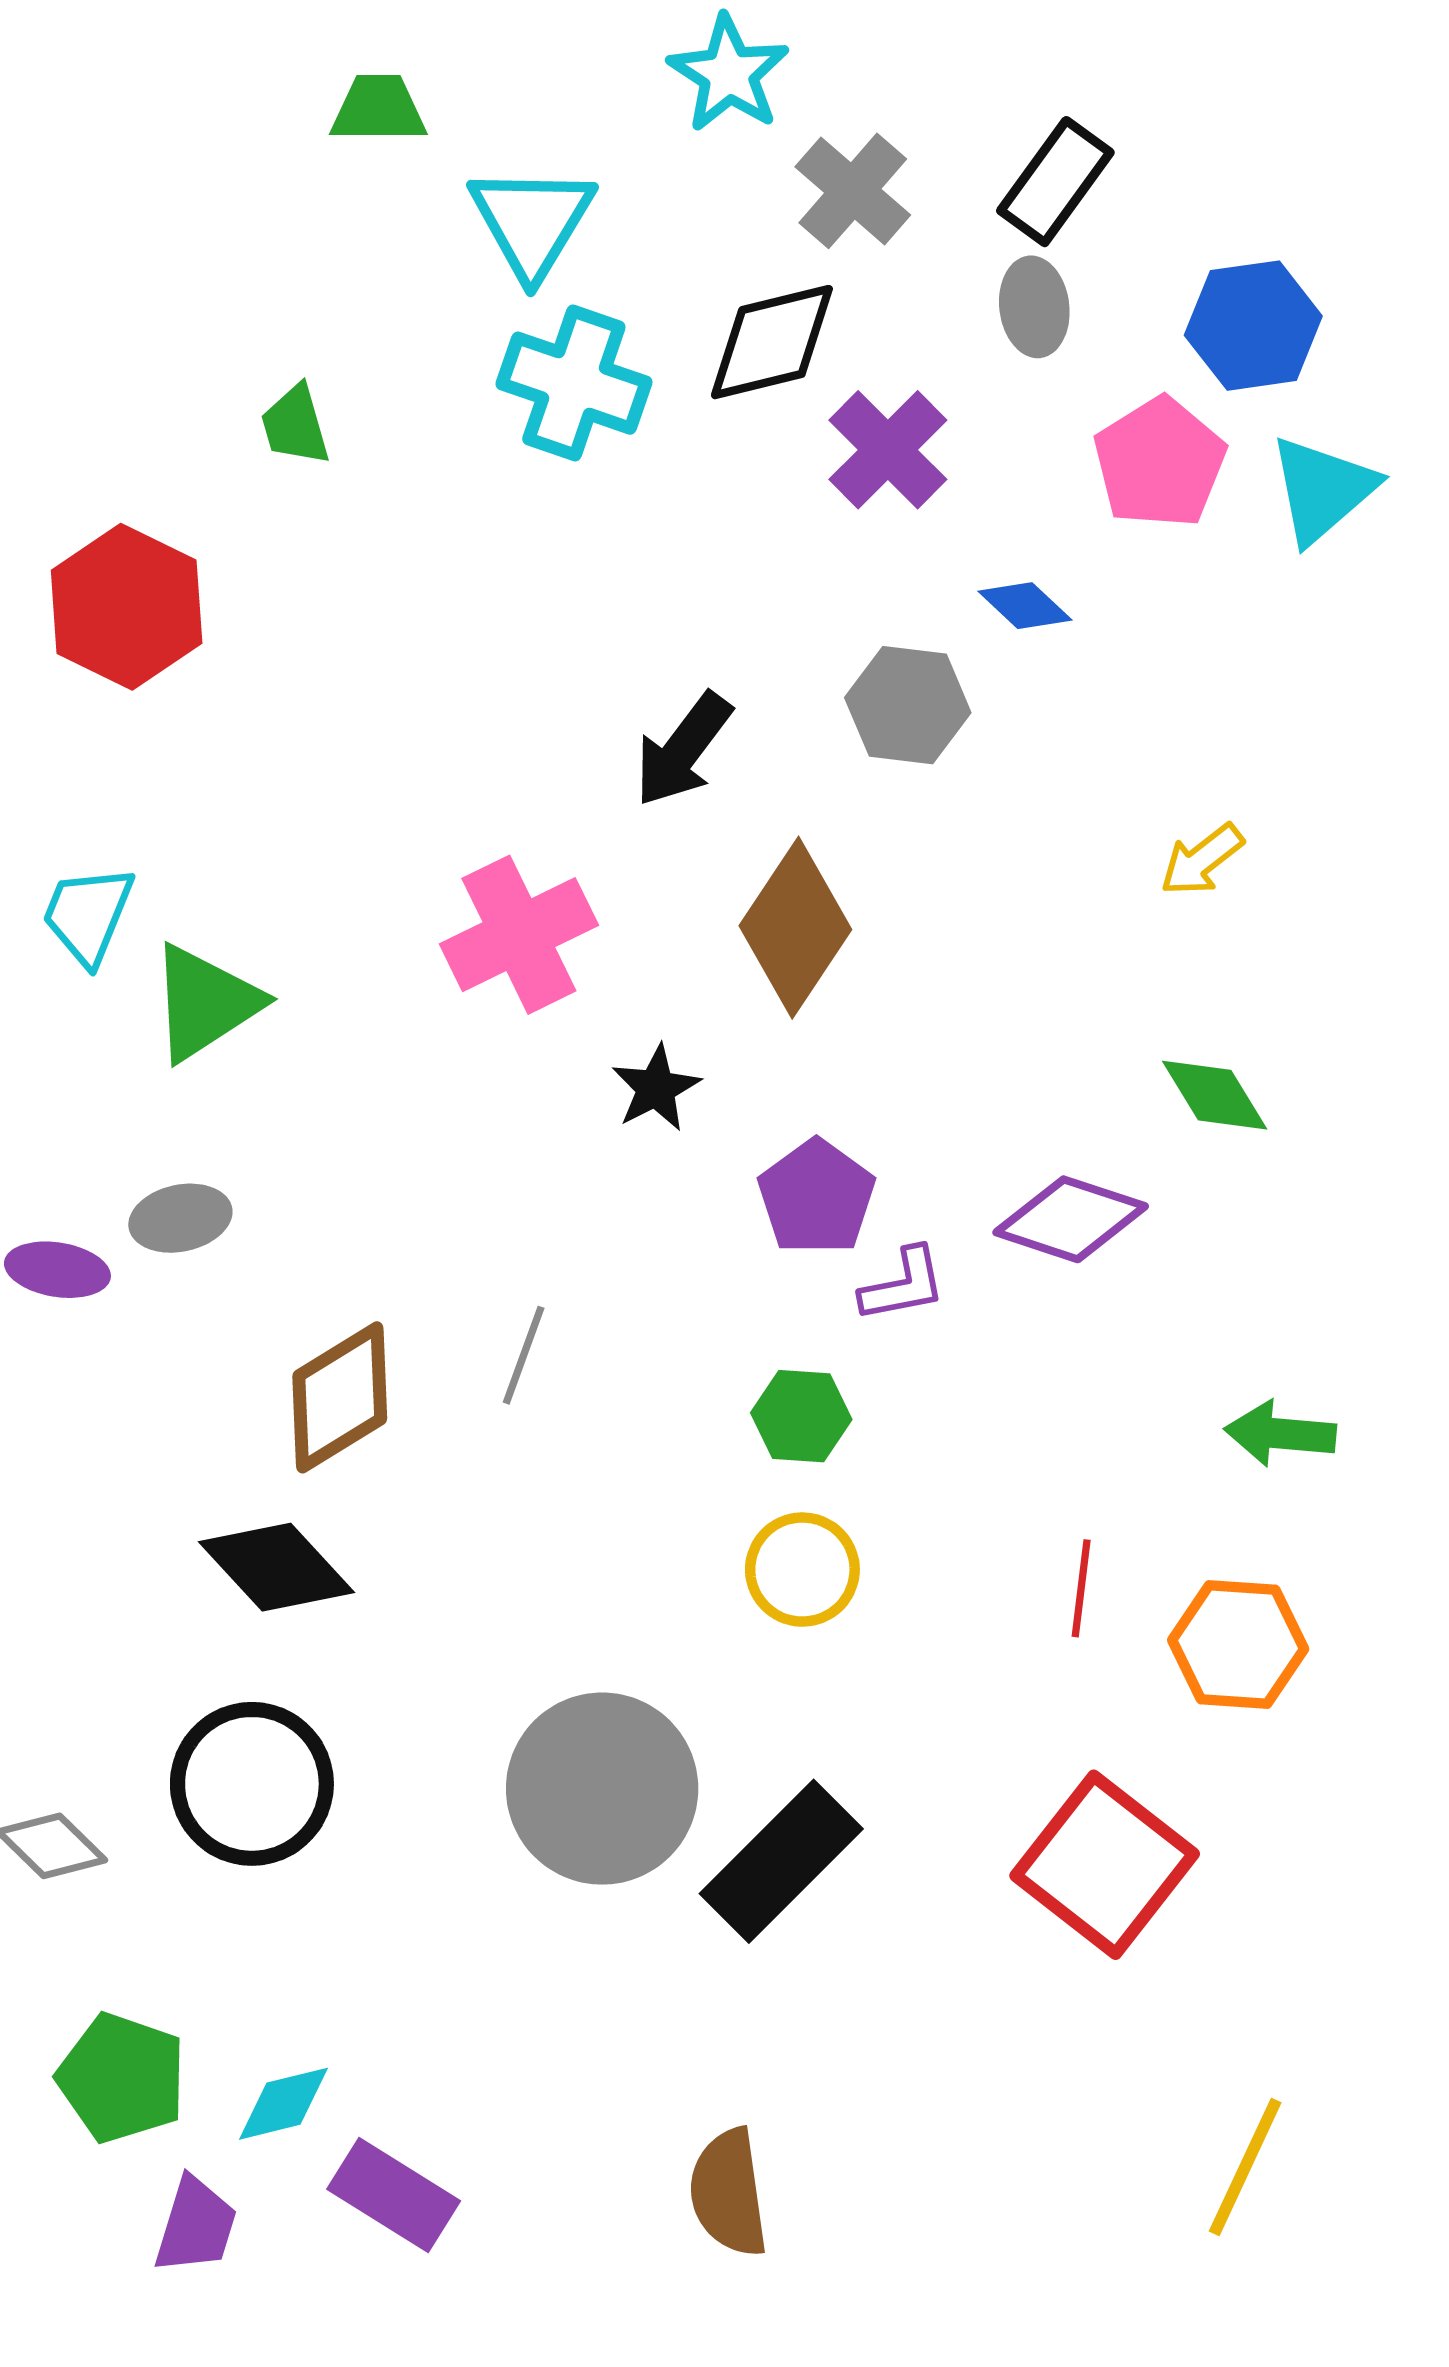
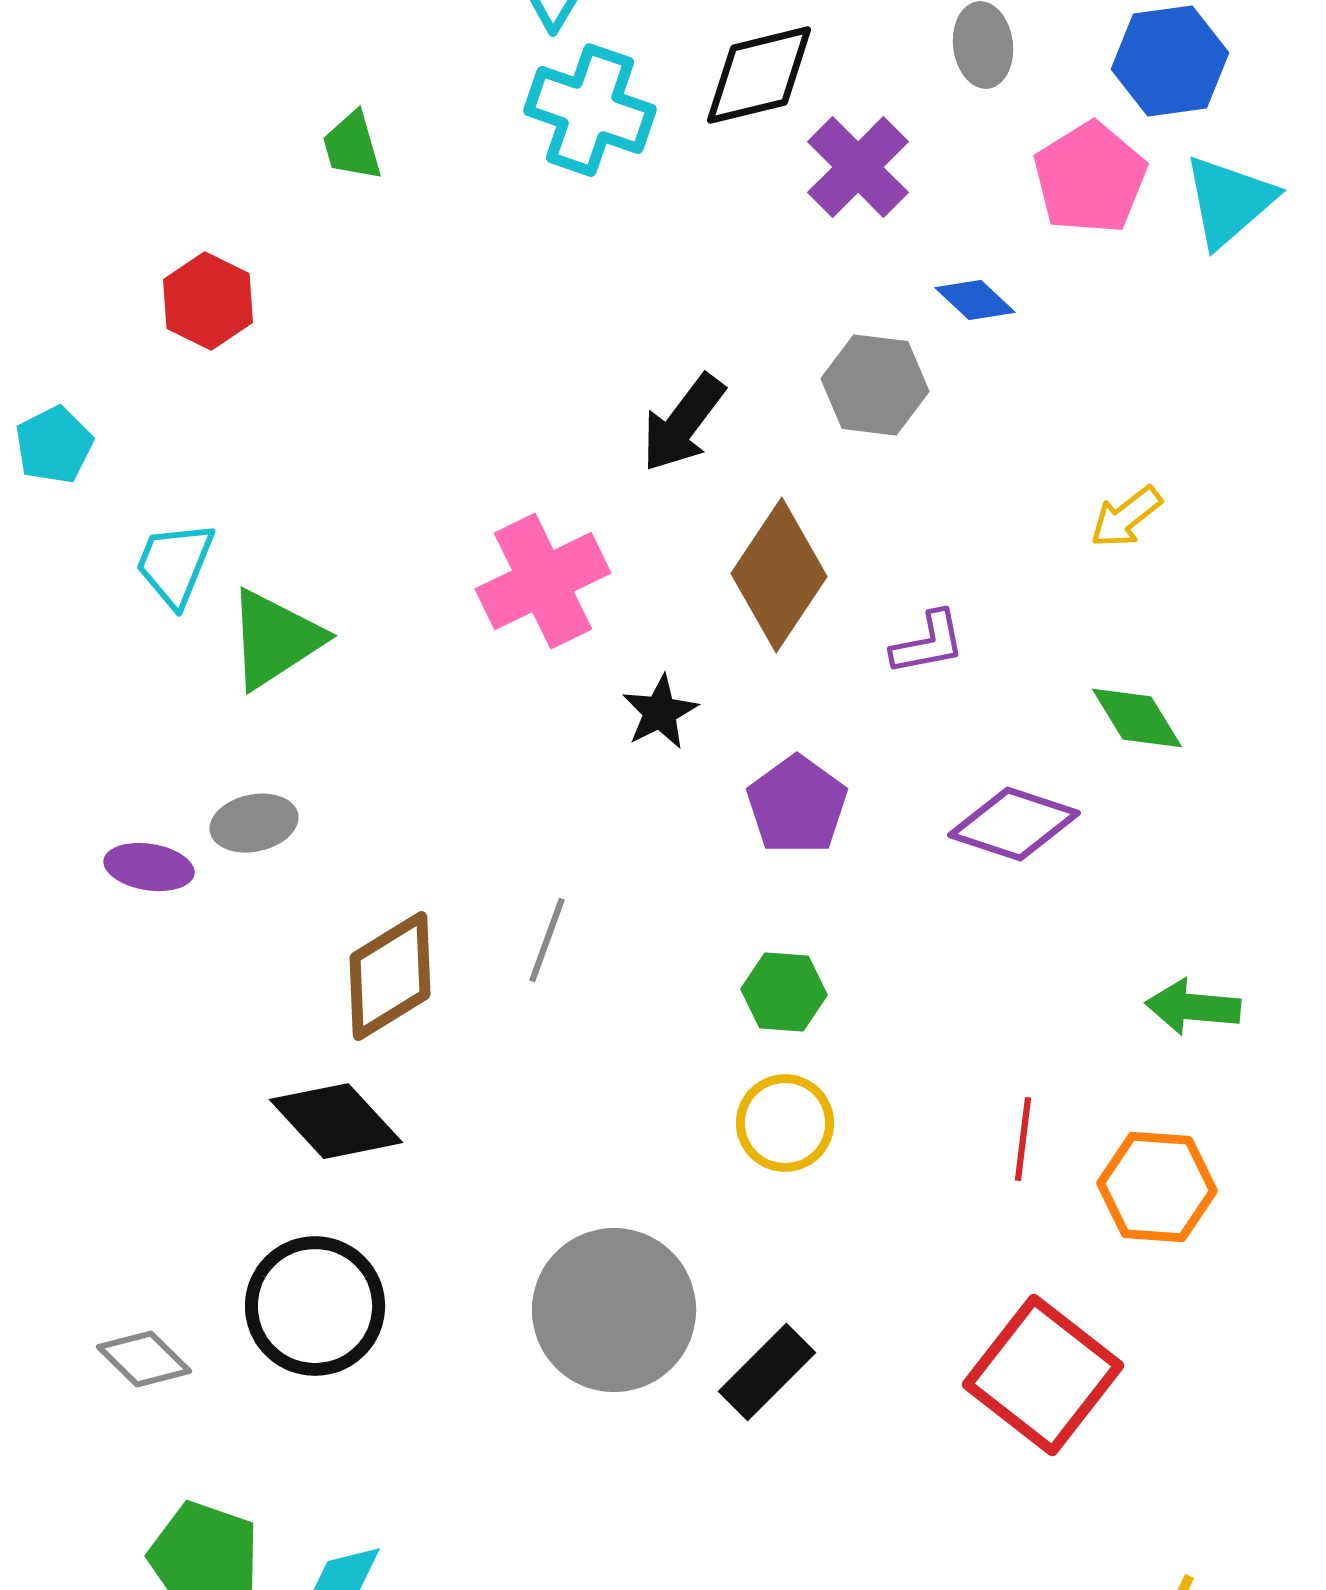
red hexagon: (127, 607) -> (208, 301), size x0.7
purple L-shape: (903, 1285) -> (928, 643), moved
black rectangle: (781, 1861) -> (767, 1372), size x0.7

